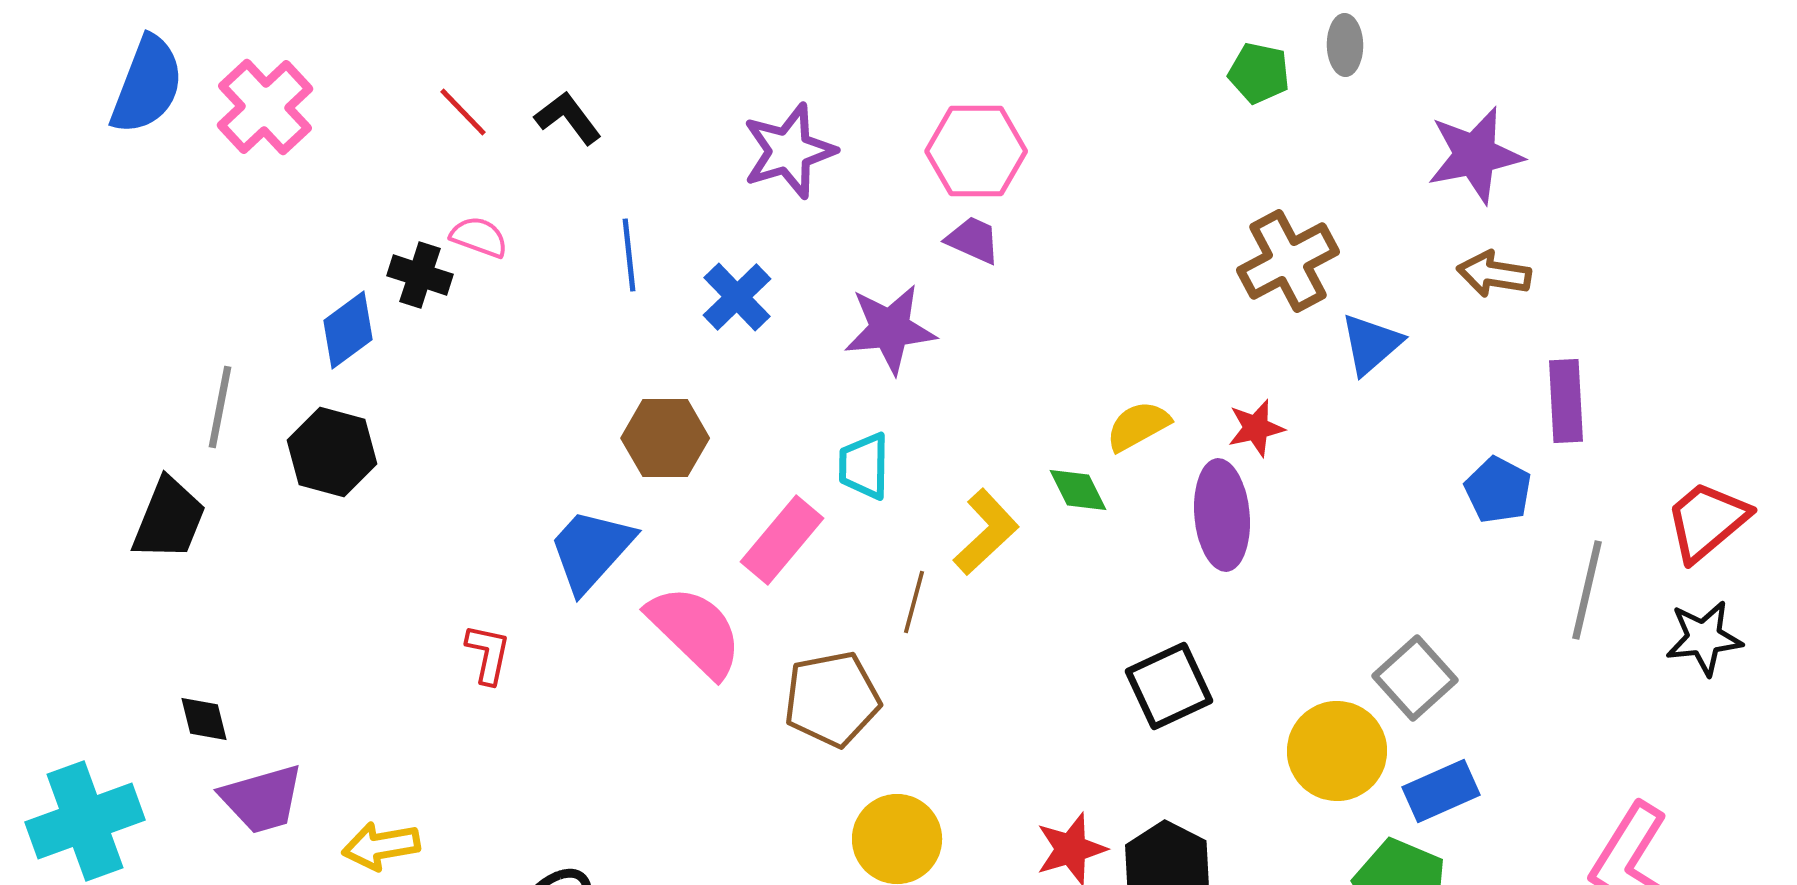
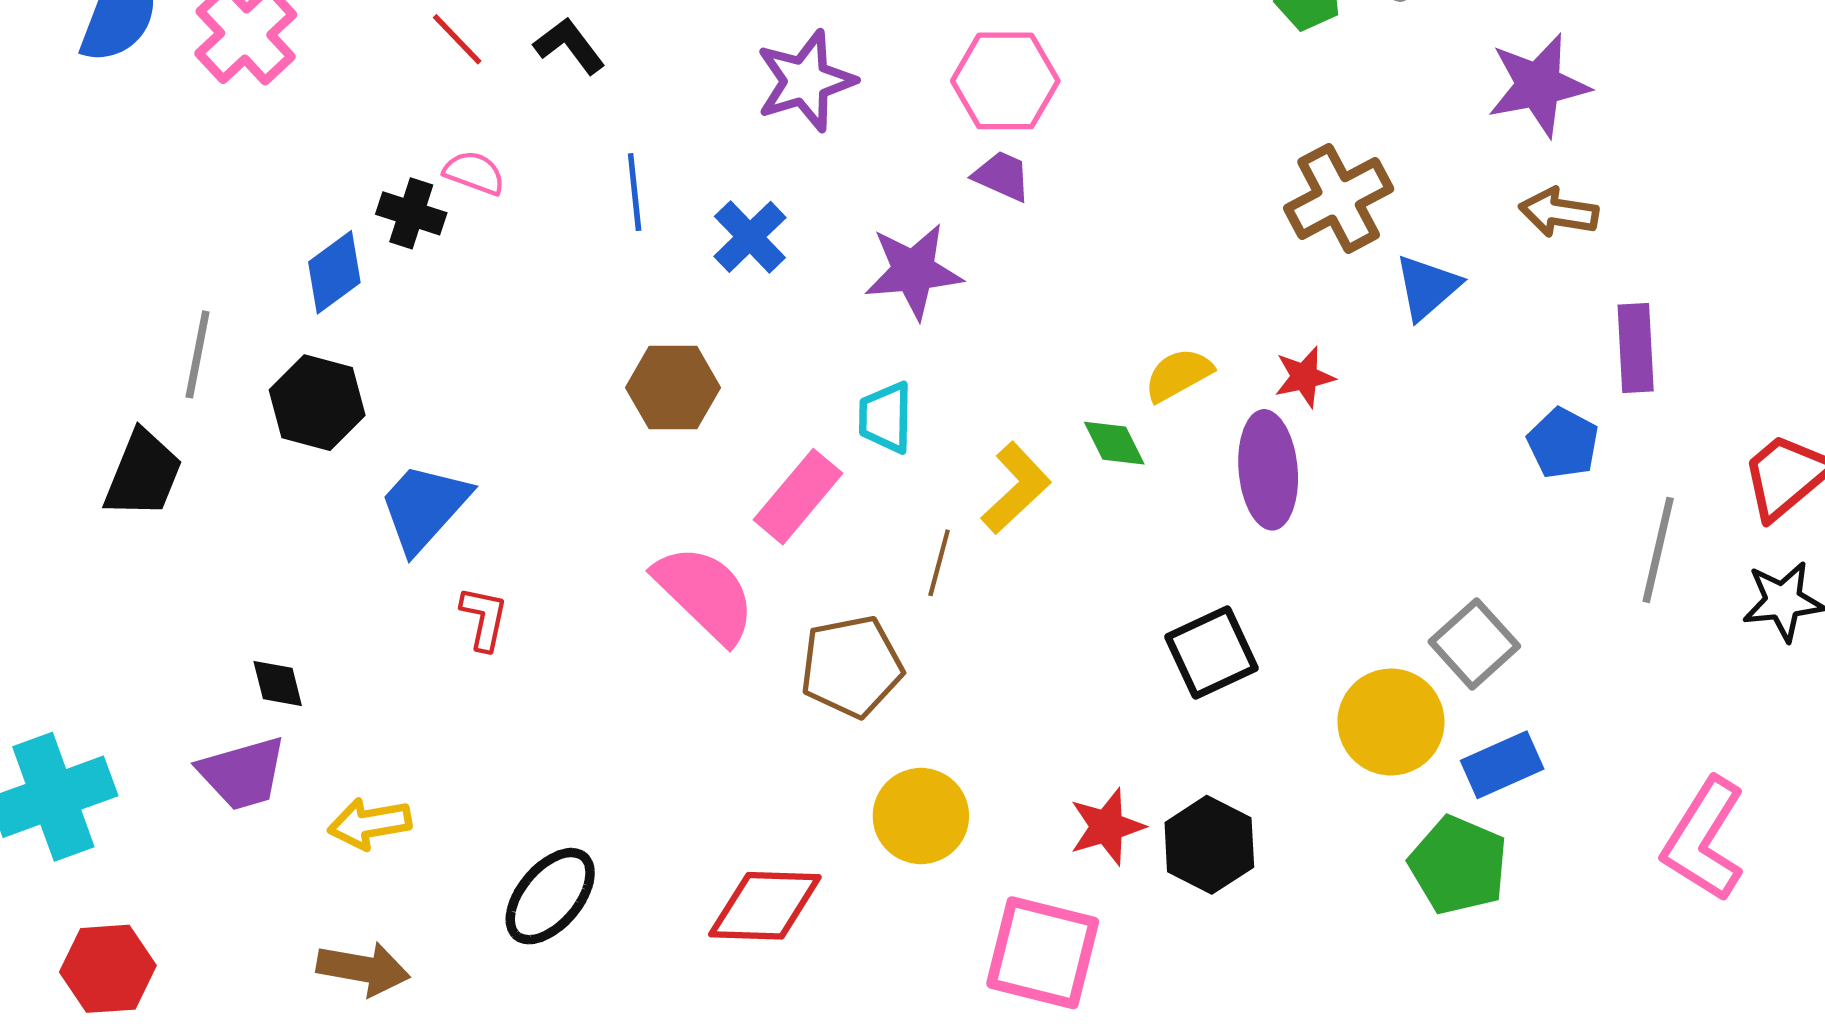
blue trapezoid: (591, 550) -> (424, 507), moved
black diamond: (204, 719) -> (278, 684), moved

